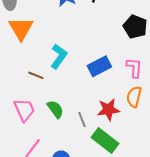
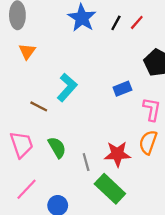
orange triangle: (21, 29) -> (27, 51), size x0.6
blue rectangle: (99, 66) -> (122, 89), moved, size x0.7

